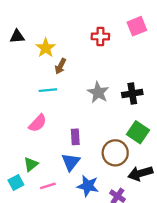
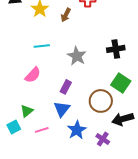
brown arrow: (60, 66) -> (66, 15), moved
gray star: (98, 92) -> (77, 56), moved
purple rectangle: (75, 137) -> (66, 87), turned 32
blue star: (88, 186) -> (77, 130), turned 30

